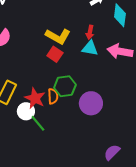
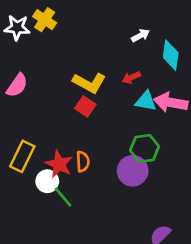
red arrow: (90, 32) -> (131, 77), turned 56
cyan triangle: (90, 48) -> (146, 101), moved
green hexagon: (65, 86) -> (144, 148), moved

